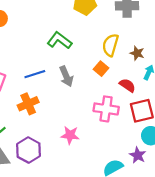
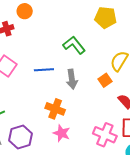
orange cross: (28, 104) -> (55, 109), moved, turned 30
pink cross: (106, 109) -> (105, 135), moved

